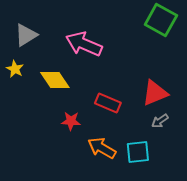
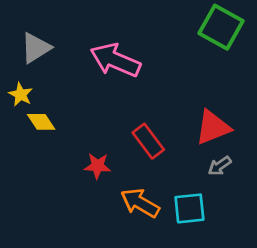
yellow diamond: (55, 80) -> (41, 122), moved, size x0.7
red rectangle: (108, 103) -> (148, 141), turned 30

